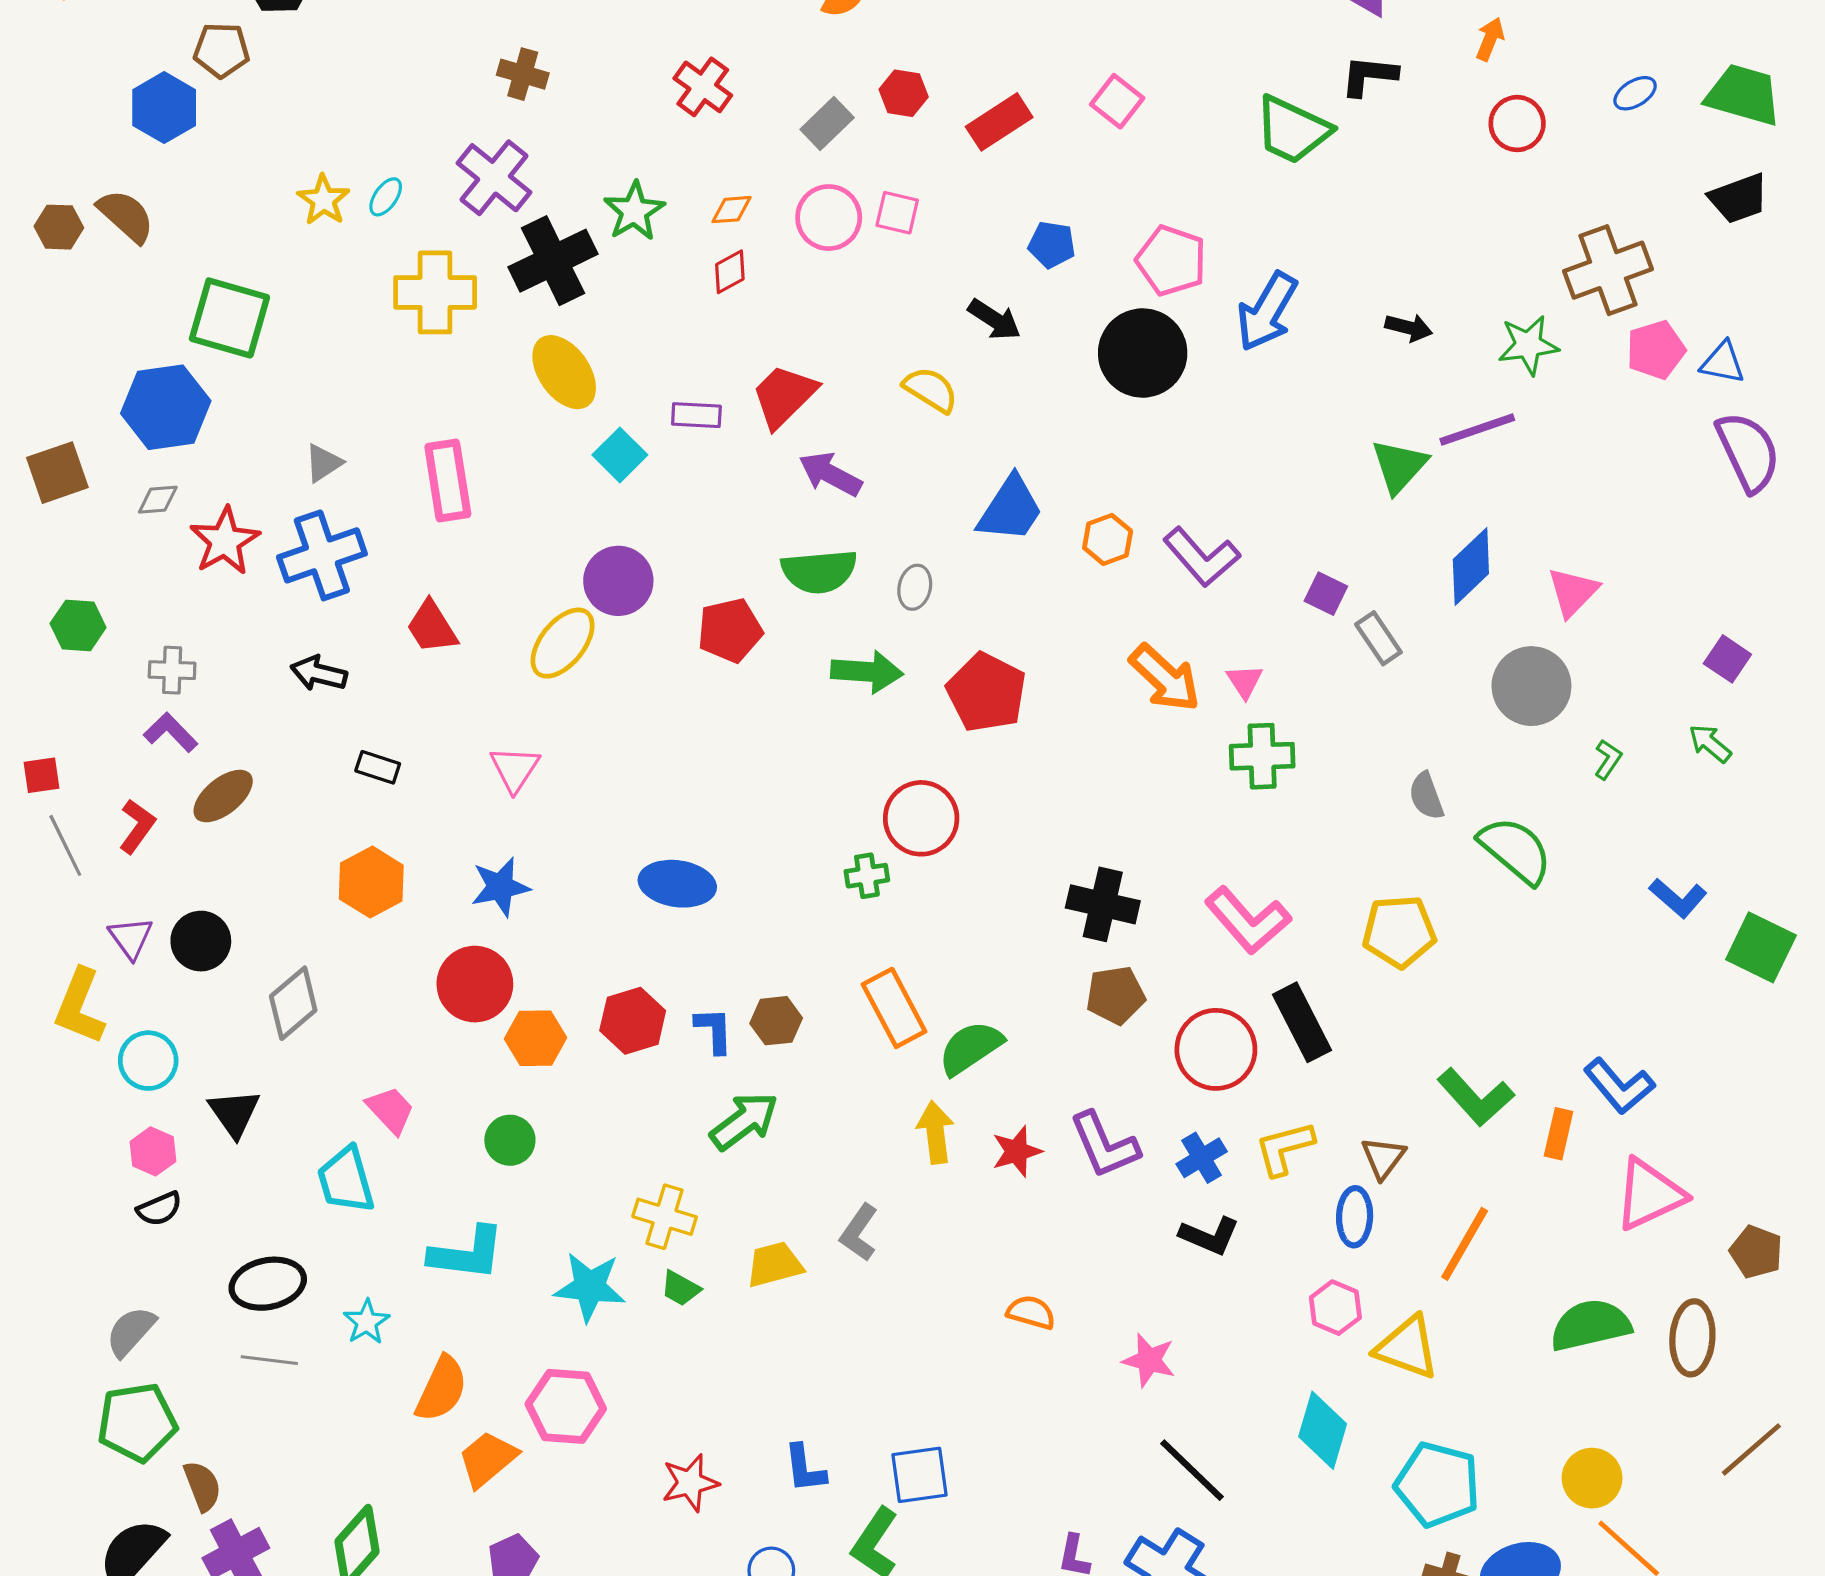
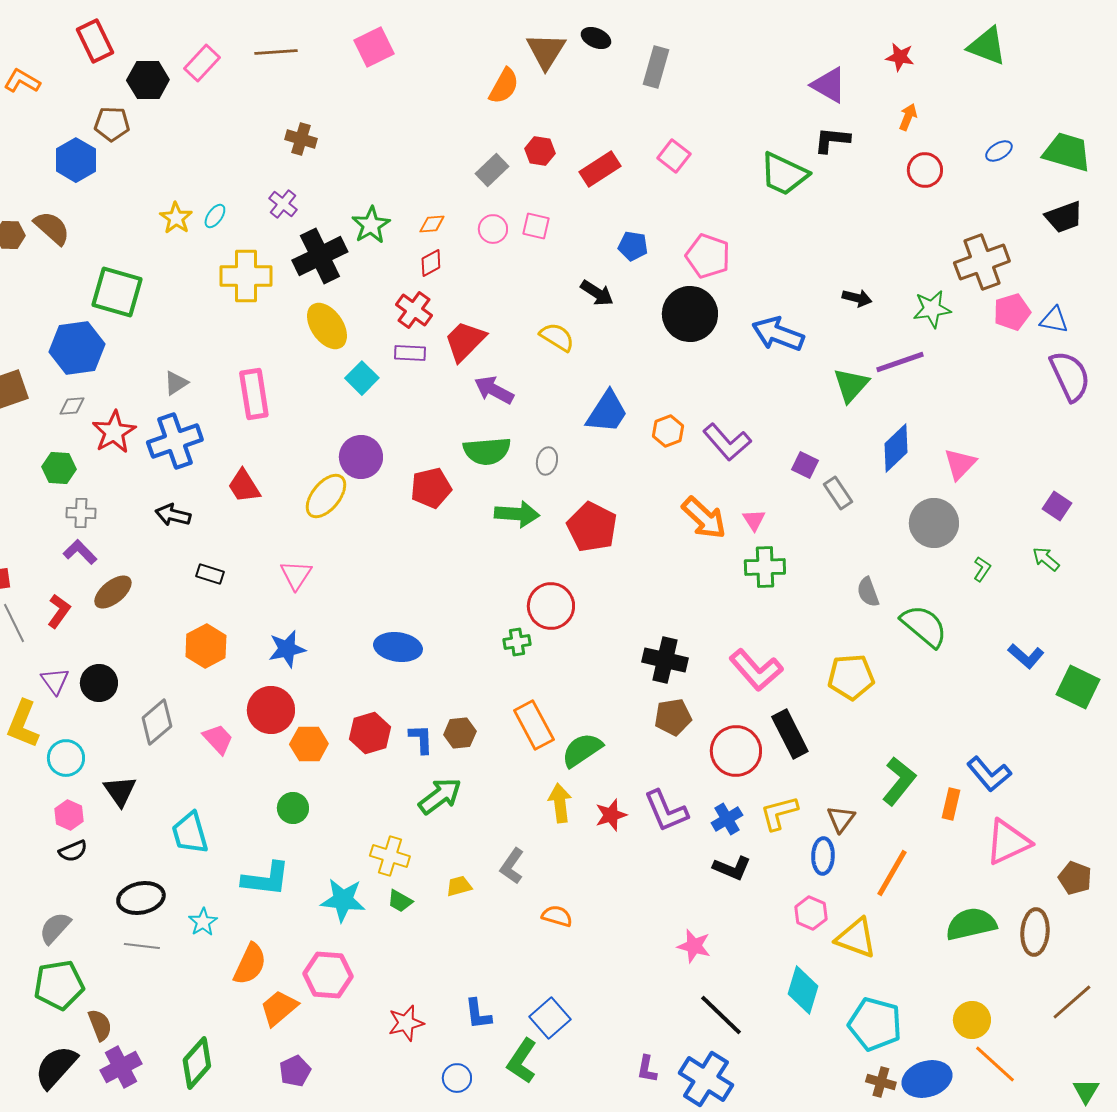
red cross: (703, 87) -> (414, 310), moved
purple cross: (494, 178) -> (283, 204), size x0.6
pink circle: (829, 218) -> (493, 229), size x0.7
blue arrow: (1267, 312) -> (778, 334), moved, turned 81
green hexagon: (78, 626) -> (59, 468), moved
green L-shape: (1476, 1097) -> (899, 781), turned -99
pink trapezoid: (390, 1110) -> (218, 739), moved
yellow trapezoid: (774, 1265) -> (459, 886), size x0.7
orange semicircle: (1031, 1312) -> (557, 916), moved
blue square: (920, 1475) -> (550, 1018), turned -33

